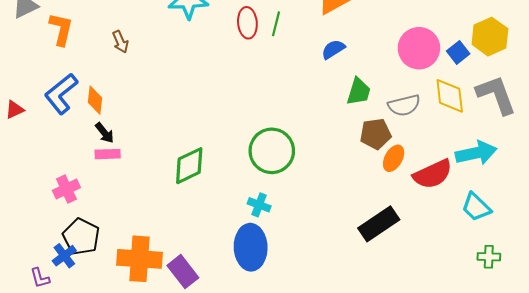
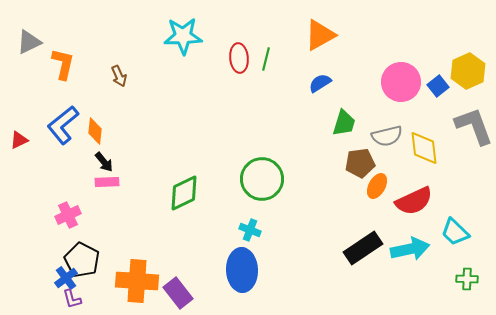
yellow diamond: (450, 96) -> (424, 148), moved
cyan arrow: (476, 153) -> (410, 249), moved
purple L-shape: (40, 278) -> (72, 299), moved

